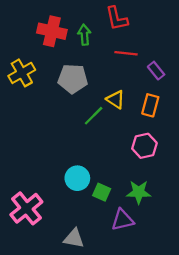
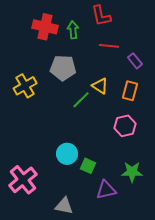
yellow cross: (22, 73) -> (25, 86), moved
green star: (139, 192) -> (132, 172), moved

